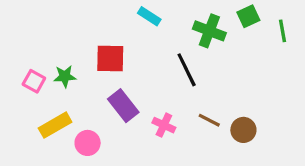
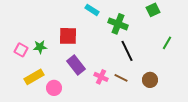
green cross: (209, 31) -> (118, 24), moved
green line: (282, 31) -> (167, 43), moved, turned 40
black line: (187, 70) -> (127, 51), moved
brown line: (209, 120) -> (121, 78), moved

